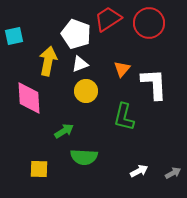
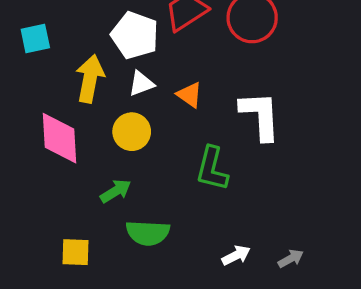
orange triangle: (122, 69) -> (190, 95), moved, turned -36
yellow circle: (86, 91) -> (132, 132), moved

